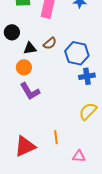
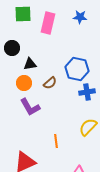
brown semicircle: (50, 43) -> (50, 83), moved
orange line: (56, 137) -> (56, 141), moved

